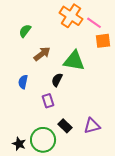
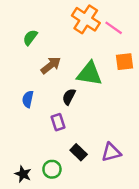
orange square: (103, 41) -> (124, 62), moved
green circle: (43, 140) -> (52, 169), size x0.6

